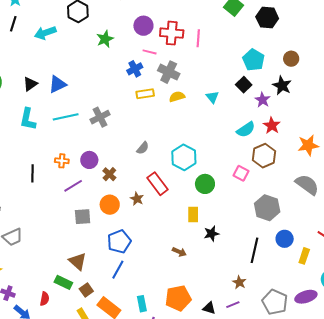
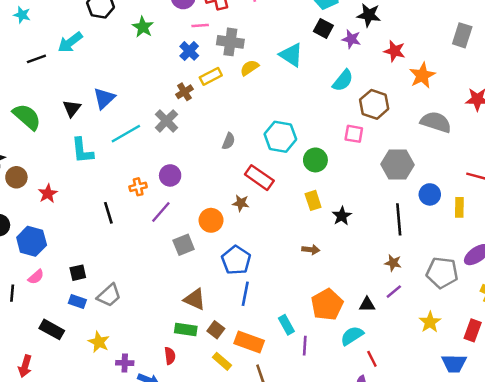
black line: (13, 24) -> (36, 59), moved, turned 70
cyan triangle: (212, 97) -> (291, 55), size x1.5
red star: (272, 125) -> (395, 51), moved
brown cross: (109, 174) -> (184, 92), moved, turned 32

